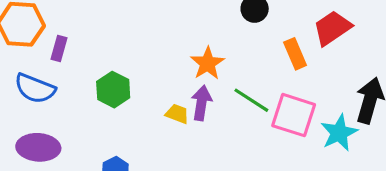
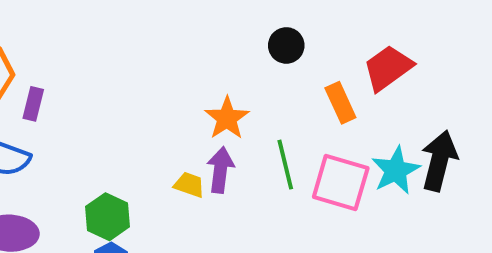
green hexagon: (113, 90) -> (107, 217), moved
green line: (251, 100) -> (285, 165), turned 45
cyan star: (339, 133) -> (396, 170), moved

